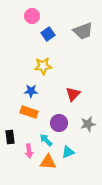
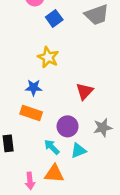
yellow star: (43, 66) -> (48, 57), turned 30
pink arrow: (29, 151) -> (30, 181), moved
cyan triangle: (68, 152) -> (78, 151), moved

